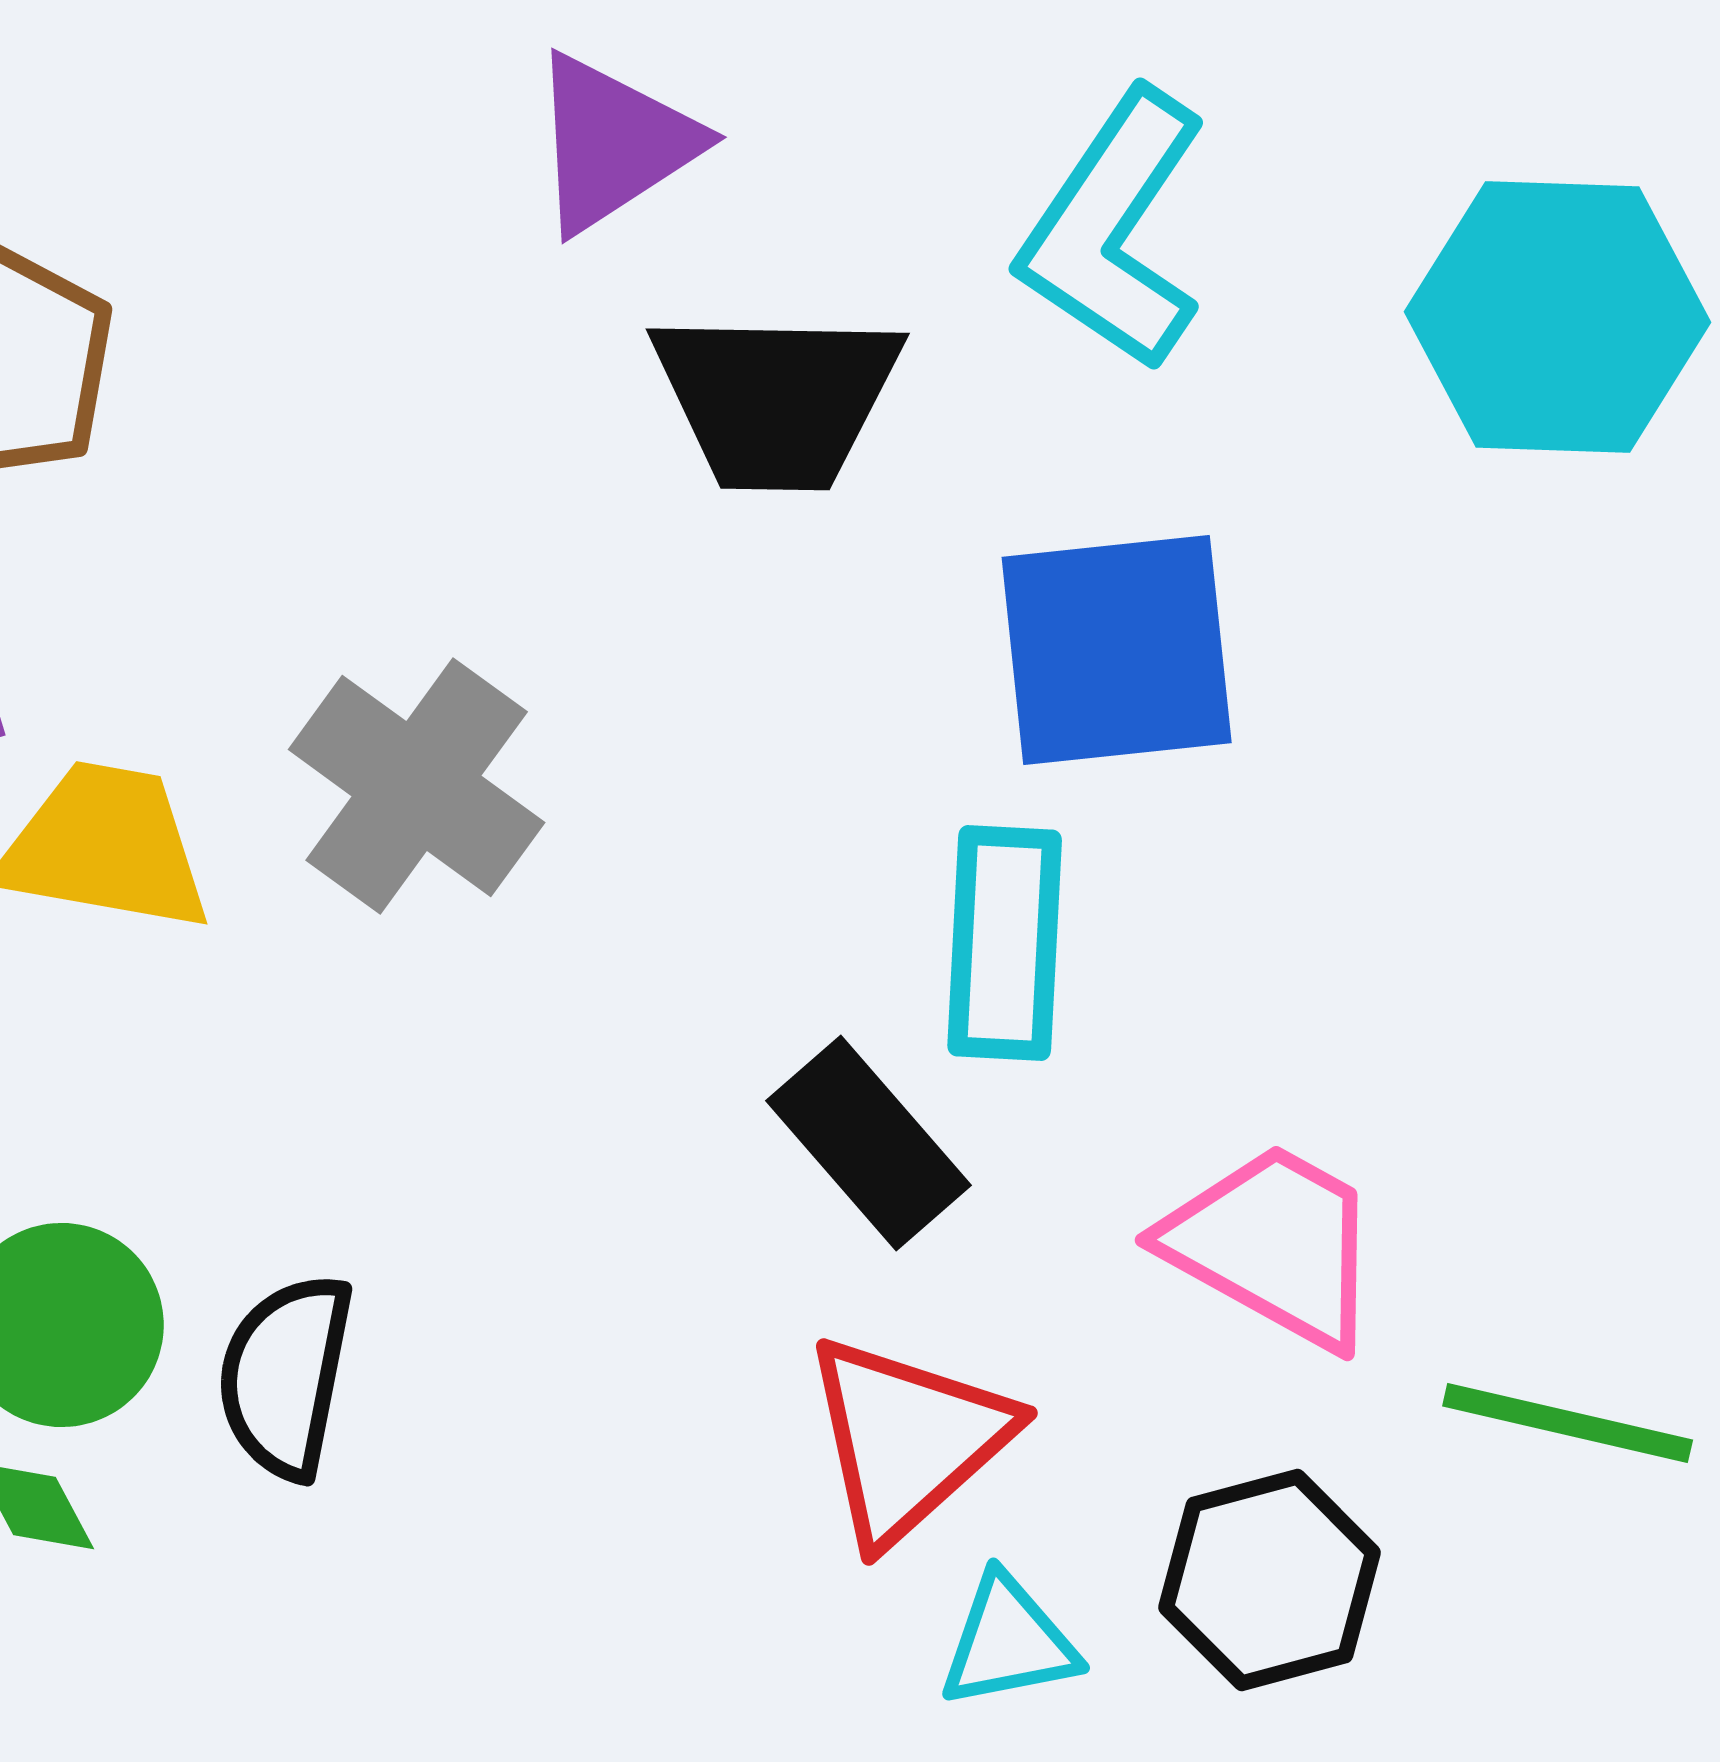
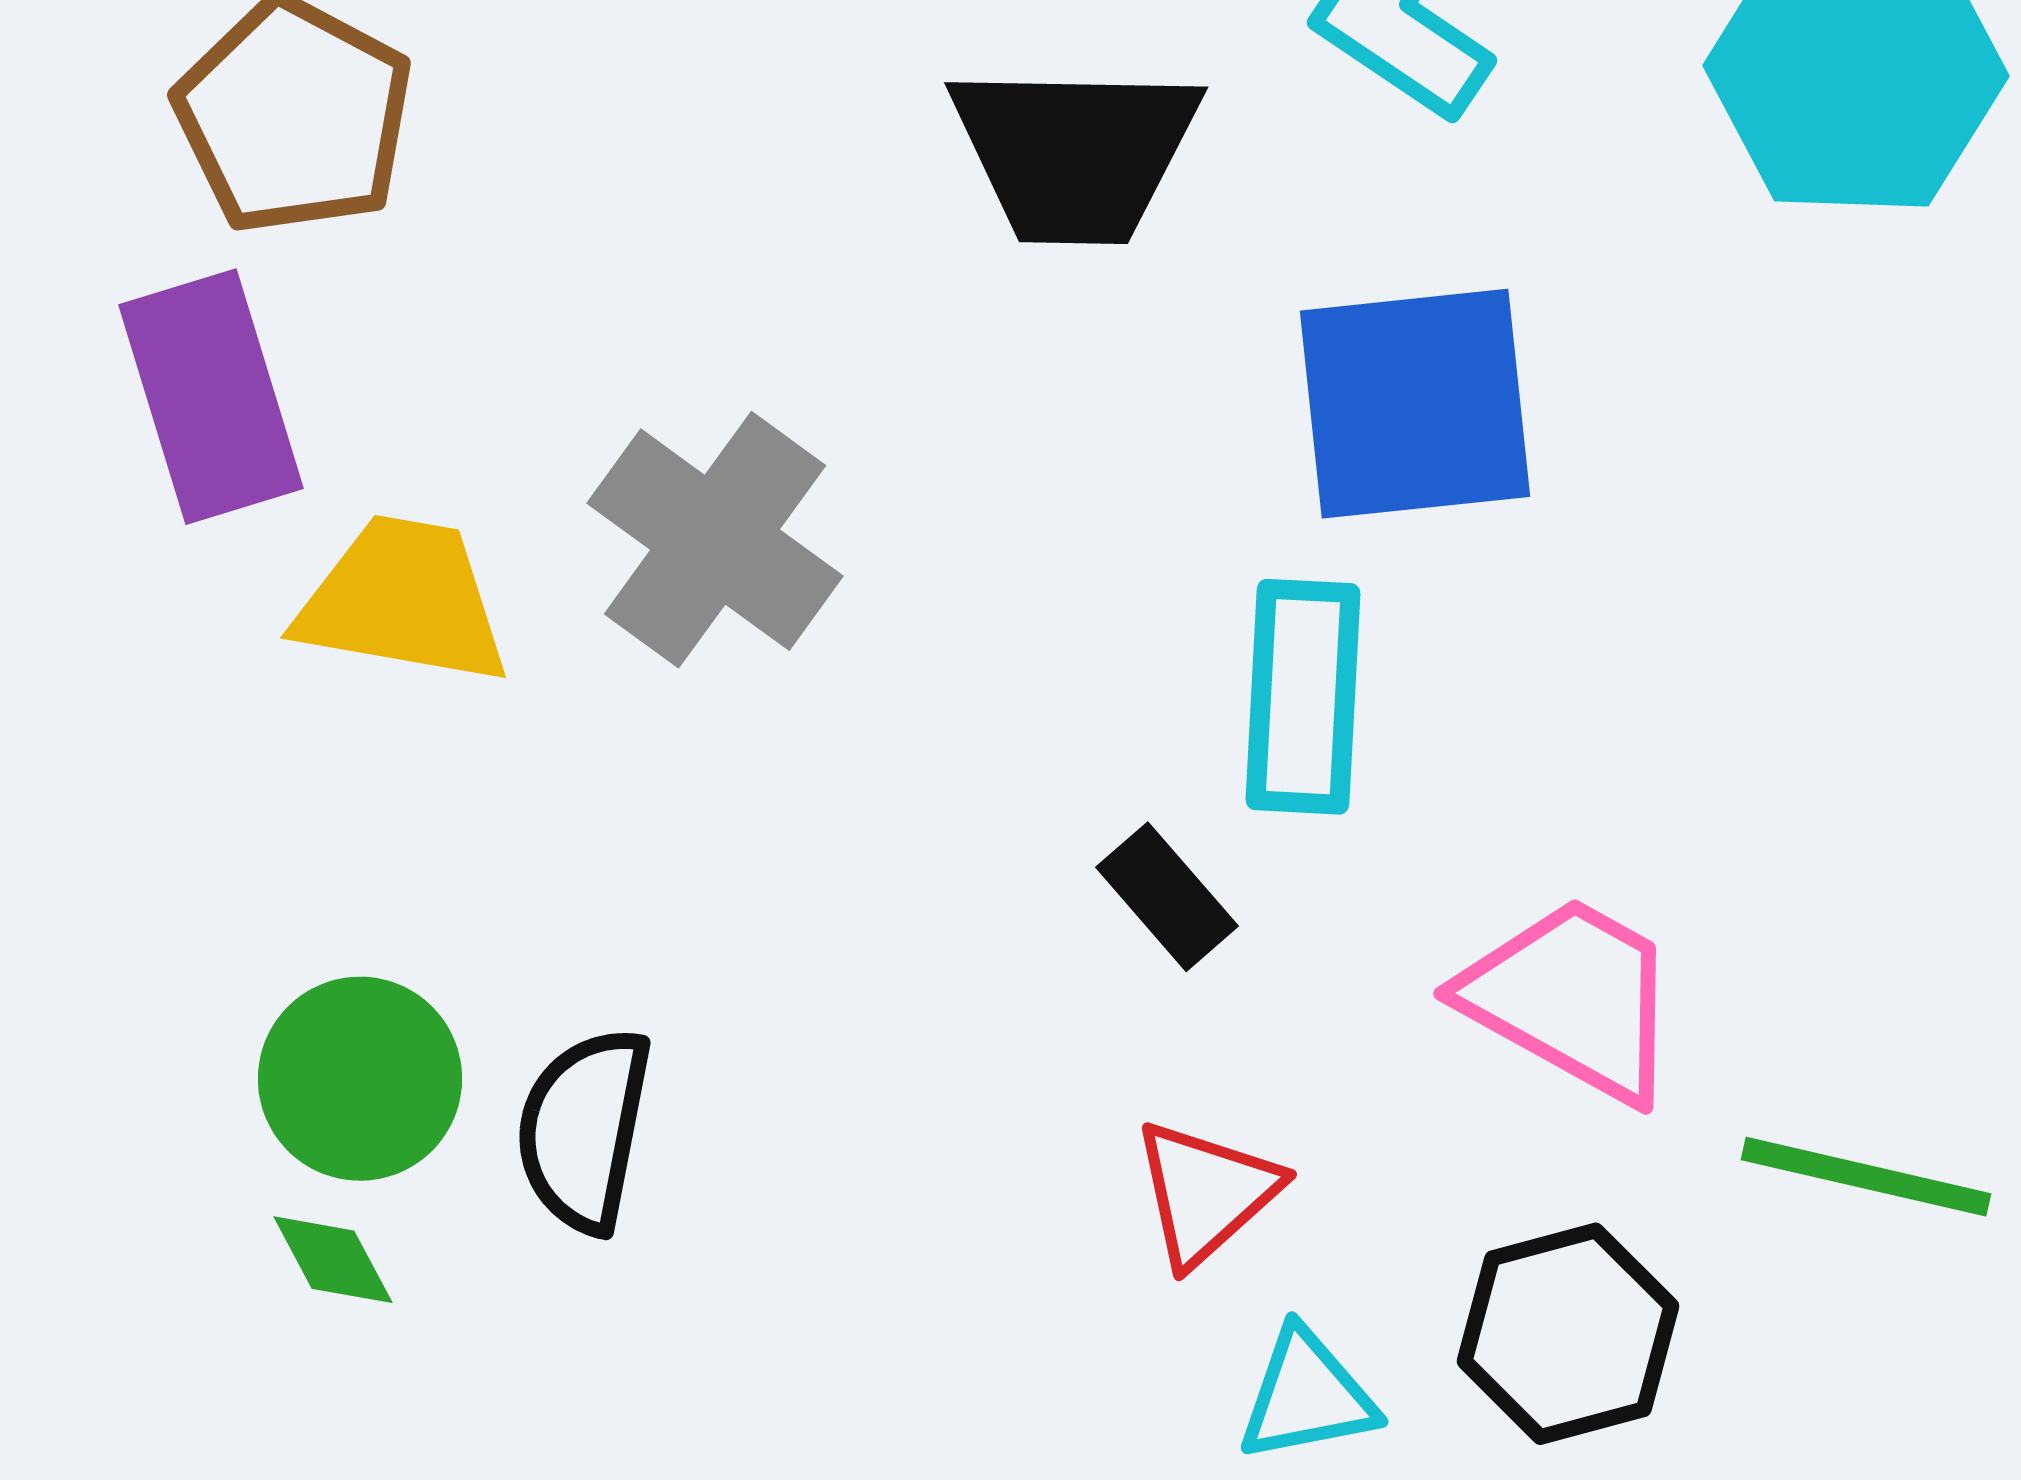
black rectangle: (869, 1143) -> (1167, 897), size x0.7
red triangle: (908, 1439) -> (1206, 1193), size x0.7

